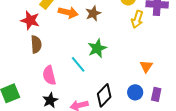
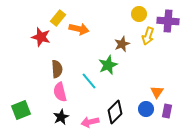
brown star: (93, 13) -> (122, 44), moved
brown semicircle: (36, 44) -> (57, 69), moved
orange triangle: (146, 66) -> (157, 92), moved

